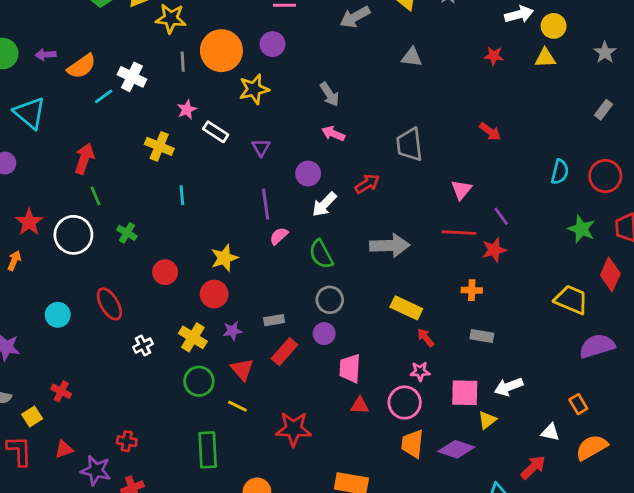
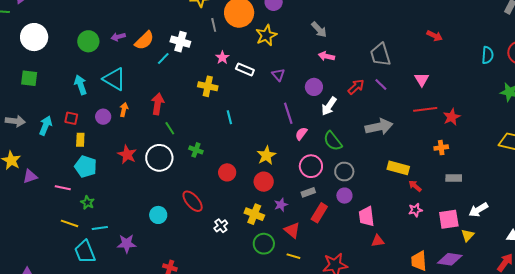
purple line: (501, 216) -> (381, 85), moved
orange arrow: (14, 261) -> (124, 110), moved
pink circle: (405, 403) -> (311, 166), moved

